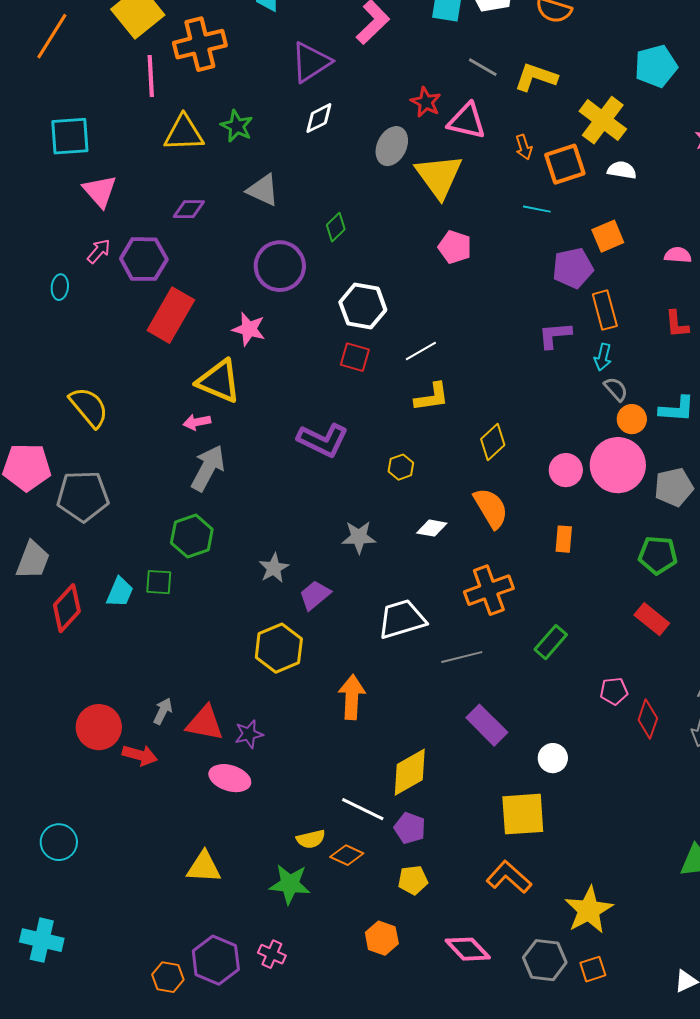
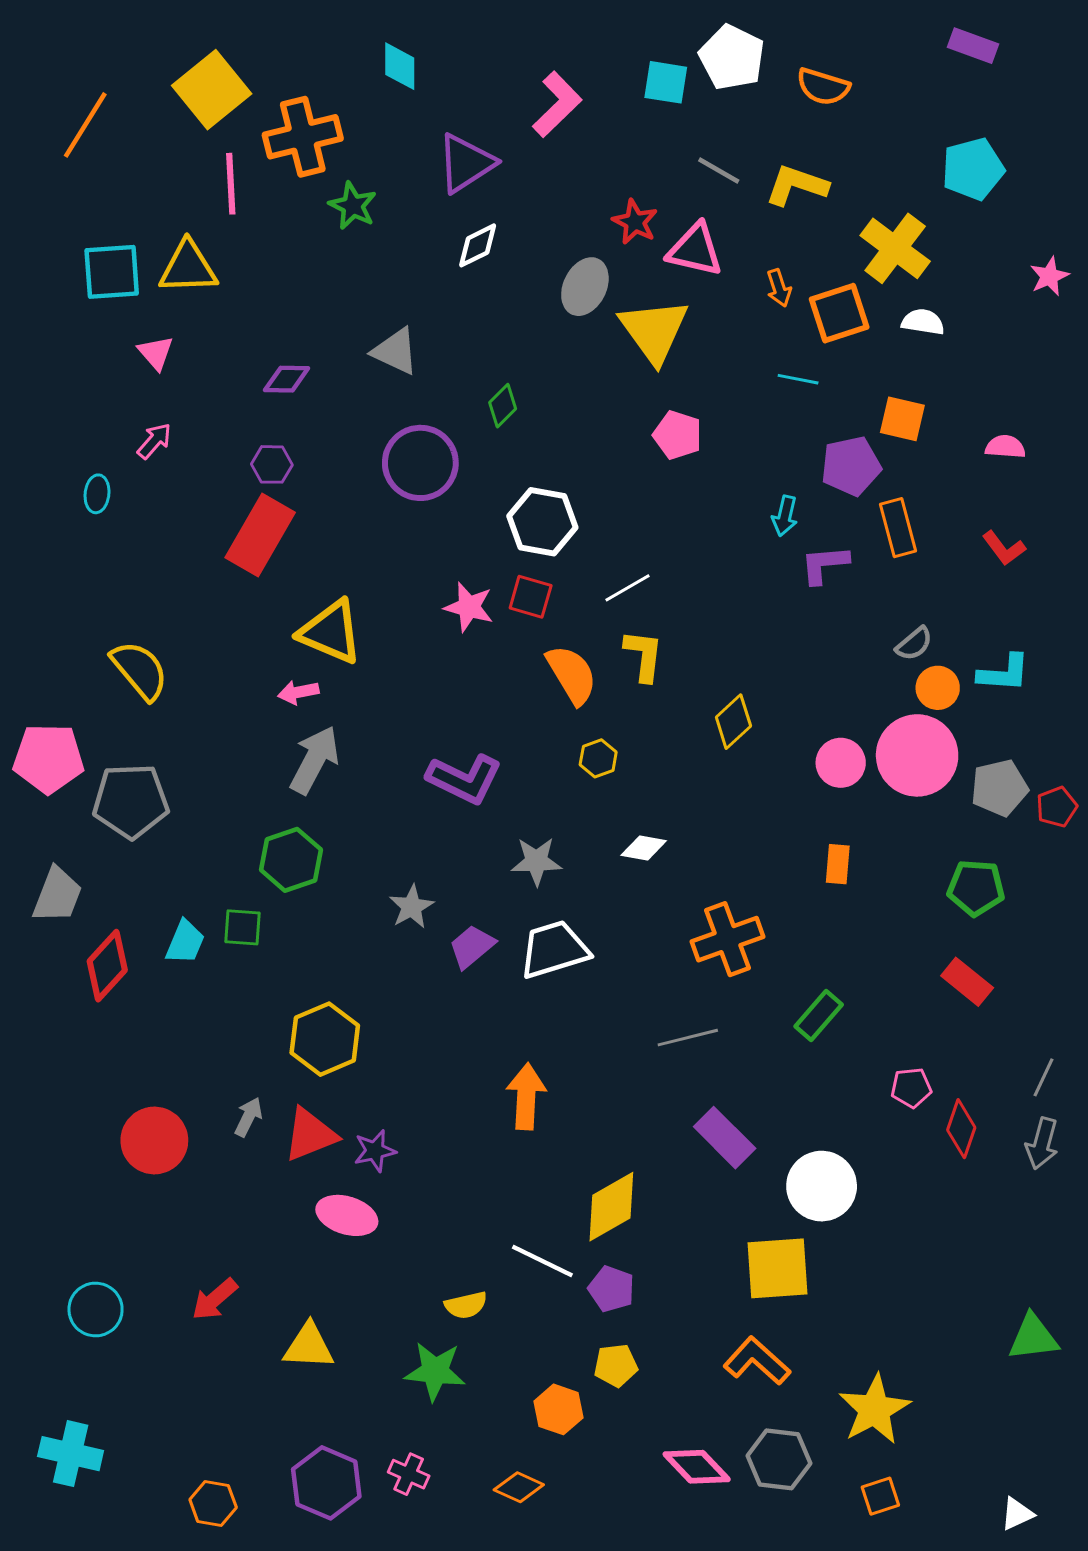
green star: (237, 126) -> (353, 206), moved
yellow triangle: (184, 133) -> (188, 267), moved
pink triangle: (100, 191) -> (156, 353), size x0.7
orange square: (608, 236) -> (902, 419), turned 36
purple hexagon: (144, 259) -> (272, 464), moved, size x0.6
red L-shape: (677, 324) -> (1004, 548), turned -32
pink star: (249, 329) -> (469, 607), moved
cyan arrow: (603, 357) -> (785, 516), moved
gray semicircle: (616, 389) -> (914, 644), turned 92
yellow L-shape: (432, 397) -> (644, 655), turned -75
purple L-shape: (323, 440) -> (464, 779), moved
orange semicircle: (491, 508) -> (572, 675), moved
white trapezoid: (402, 619) -> (554, 949), moved
yellow hexagon: (279, 648) -> (325, 1039), moved
red triangle: (205, 723) -> (310, 1135), turned -33
red arrow: (140, 755) -> (215, 1299), moved, turned 124
white circle: (553, 758) -> (822, 1186), size x1.6
orange diamond: (347, 855) -> (519, 1487), moved
orange hexagon: (382, 938) -> (558, 1409), moved
gray hexagon: (545, 960) -> (779, 1459), moved
orange hexagon: (168, 977) -> (213, 1504), moved

